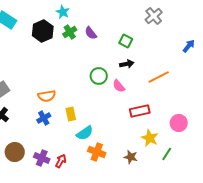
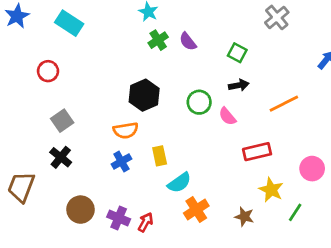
black hexagon: (43, 31) -> (144, 95), moved
orange cross: (97, 152) -> (196, 210), turned 36

